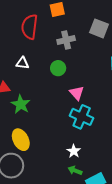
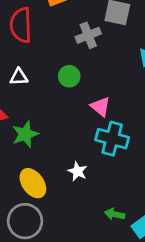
gray cross: (66, 40) -> (88, 35), moved
green star: (21, 104) -> (25, 134), turned 30
white star: (74, 151) -> (78, 171), moved

